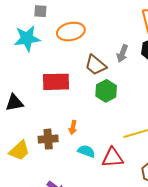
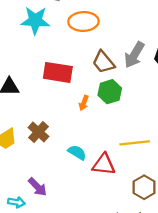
gray arrow: (122, 53) -> (134, 55), size x1.4
orange arrow: (73, 128) -> (84, 103), moved
brown cross: (48, 139) -> (38, 132), turned 36

